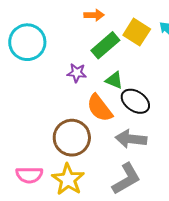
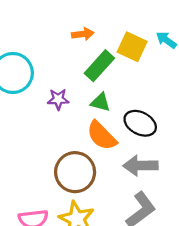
purple star: (77, 73) -> (58, 99), moved
green triangle: (114, 80) -> (101, 102), moved

